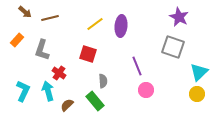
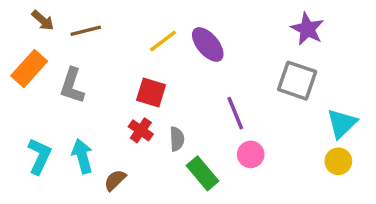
purple ellipse: (121, 26) -> (208, 44), turned -45
orange rectangle: (17, 40) -> (29, 69), size x1.5
red cross: (59, 73) -> (141, 130), moved
green rectangle: (95, 101) -> (203, 173), moved

